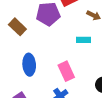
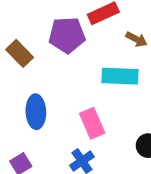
cyan rectangle: (84, 40) -> (120, 76), size x1.6

